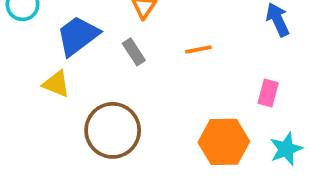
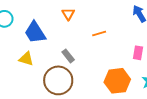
blue trapezoid: (78, 36) -> (35, 32), turned -80
gray rectangle: (134, 52) -> (68, 56), moved

